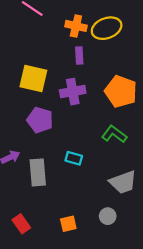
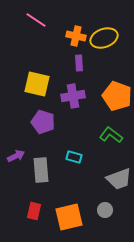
red rectangle: (21, 224) -> (34, 211), moved, turned 48
orange square: (68, 224) -> (69, 217), size x1.8

